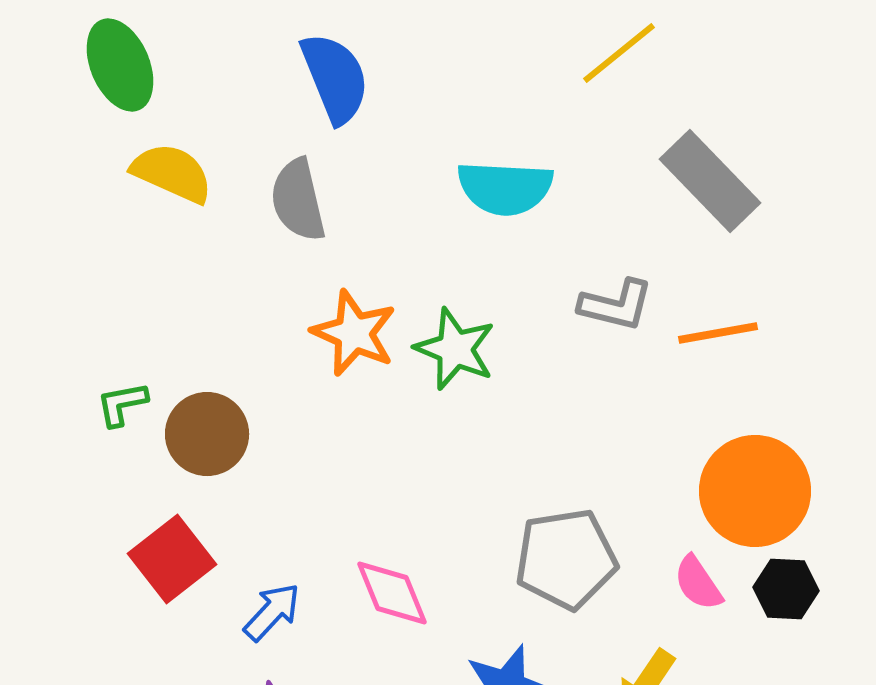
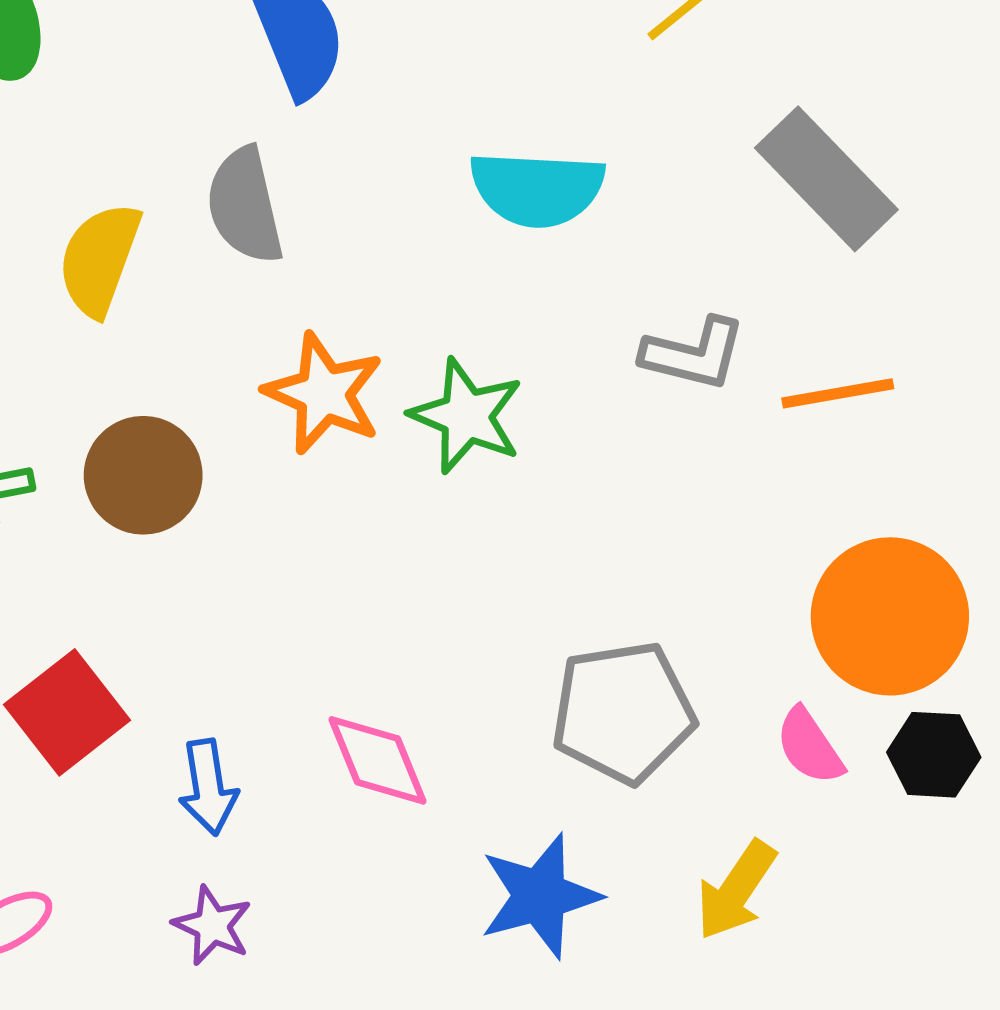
yellow semicircle: (172, 173) -> (99, 259), moved, turned -94
brown circle: (207, 434) -> (143, 475), moved
blue arrow: (272, 612) -> (208, 787), turned 128

